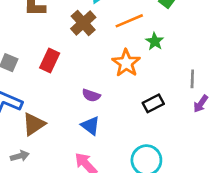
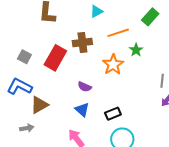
brown cross: (83, 23) -> (82, 43), moved, turned 30
red rectangle: (50, 61) -> (55, 58), size x1.4
black rectangle: (153, 103) -> (113, 114), moved

